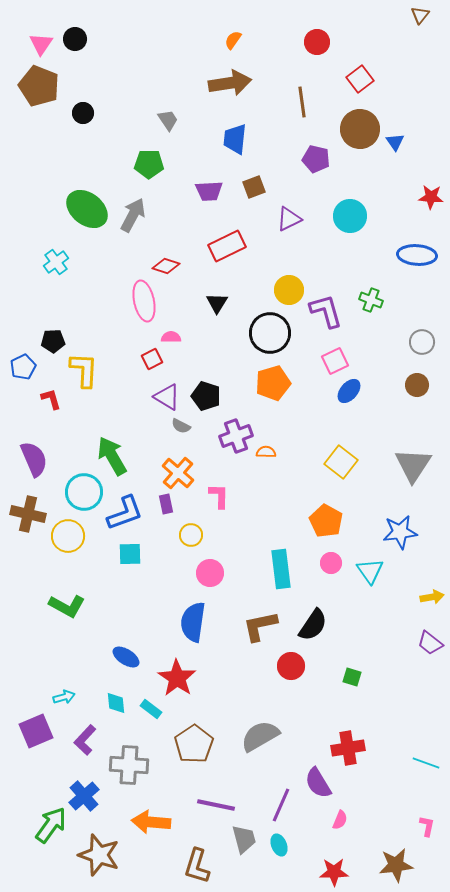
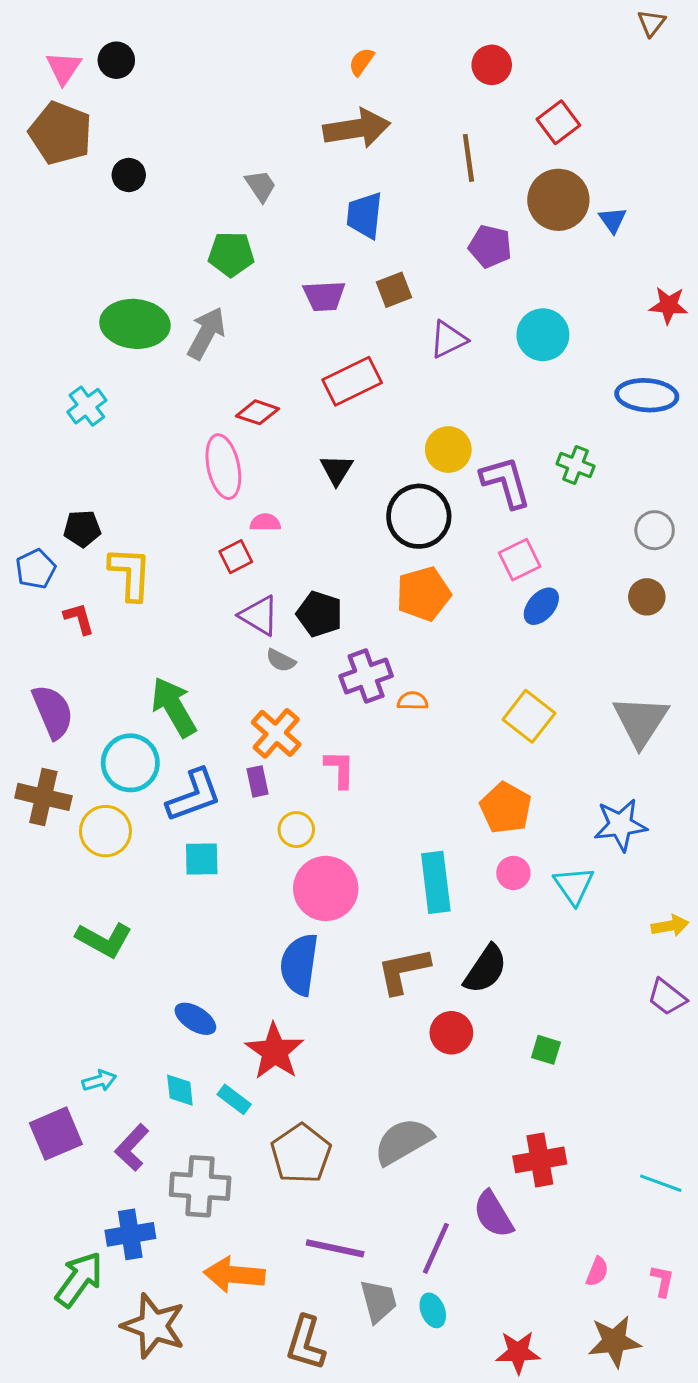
green ellipse: (87, 209) -> (135, 324), turned -33
pink circle: (210, 573) -> (326, 888), size x1.5
blue cross: (84, 796) -> (130, 1234), turned 32
pink semicircle: (340, 820) -> (597, 1272), moved

